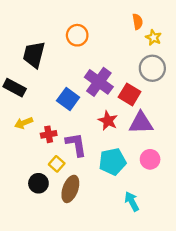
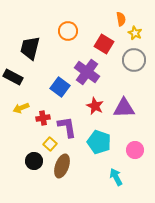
red square: (130, 94) -> (104, 44), moved
pink circle: (150, 159) -> (135, 150), moved
cyan pentagon: (112, 162) -> (99, 142), turned 30

